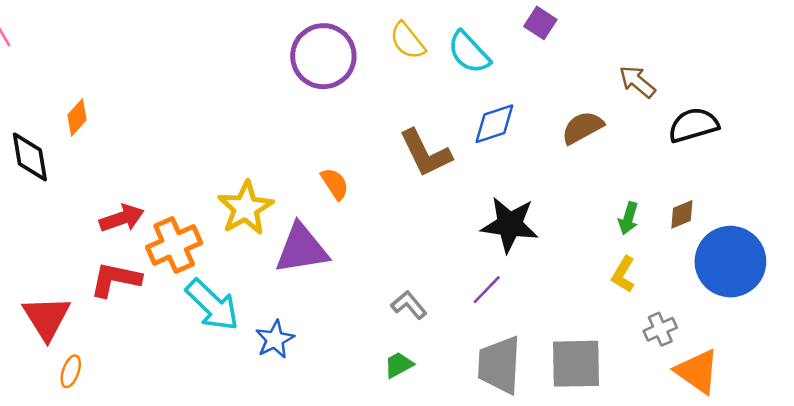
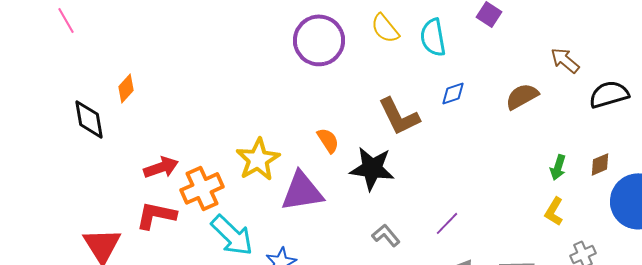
cyan semicircle: (469, 52) -> (433, 37), turned 33
blue diamond: (494, 124) -> (453, 93), size x0.7
black star: (510, 225) -> (372, 168), moved

